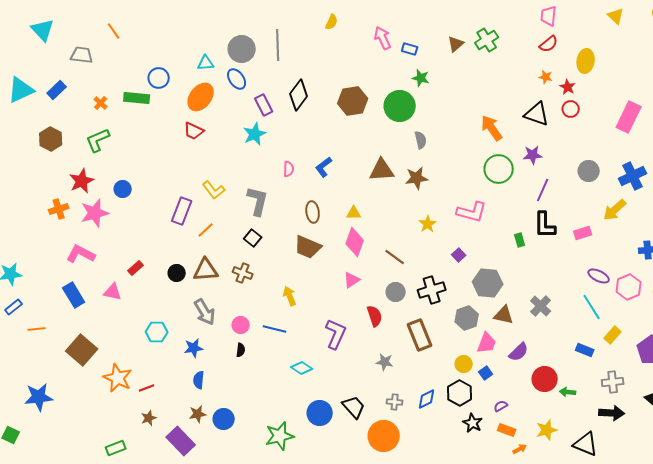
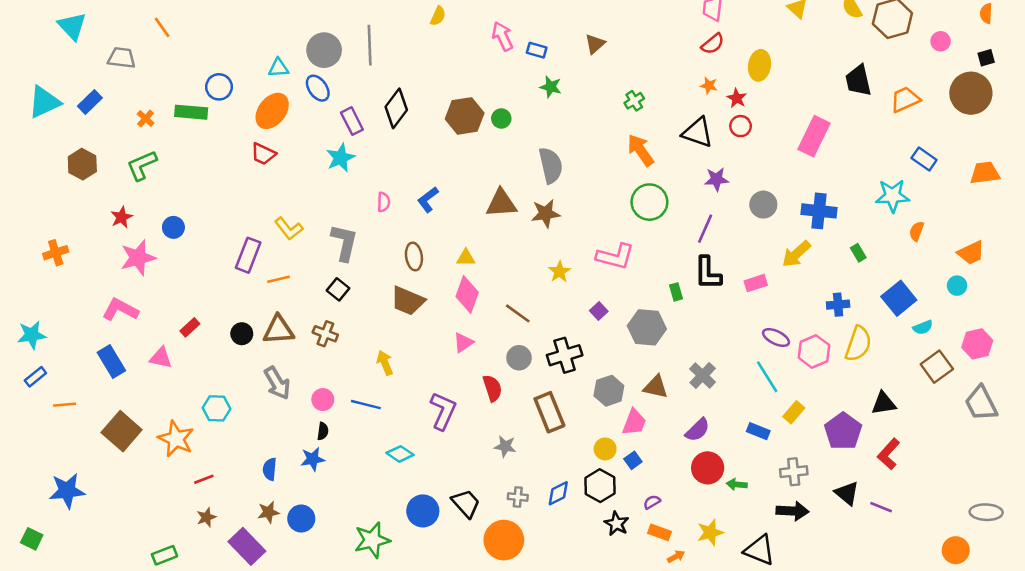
green cross: (487, 40) -> (634, 101), moved, size x0.7
green circle: (400, 106) -> (501, 119), moved, size x0.5
gray semicircle: (421, 140) -> (551, 165), size x1.6
purple star: (533, 155) -> (716, 179), moved
blue cross: (633, 176) -> (819, 211), turned 32
red star: (82, 181) -> (122, 217), size x0.7
orange cross: (59, 209) -> (56, 253), moved
orange line: (206, 230) -> (278, 279), turned 30
gray hexagon: (488, 283) -> (647, 327), moved
blue star: (194, 348) -> (313, 459), moved
purple semicircle: (519, 352) -> (698, 430), moved
orange star: (118, 378) -> (176, 439), moved

